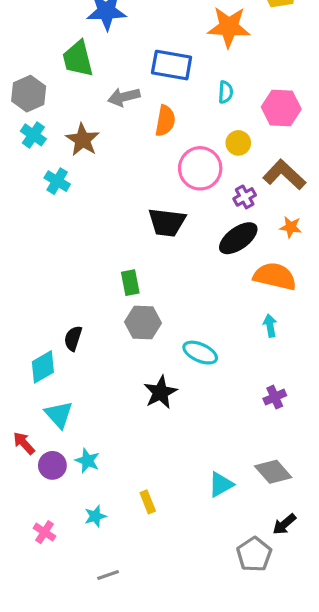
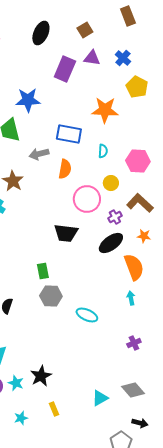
orange semicircle: (275, 276) -> (134, 267), turned 56
black star: (160, 392) -> (41, 376), moved
black arrow: (284, 524) -> (140, 423), turned -126

